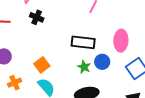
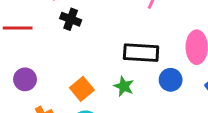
green star: (84, 67) -> (124, 86), moved

